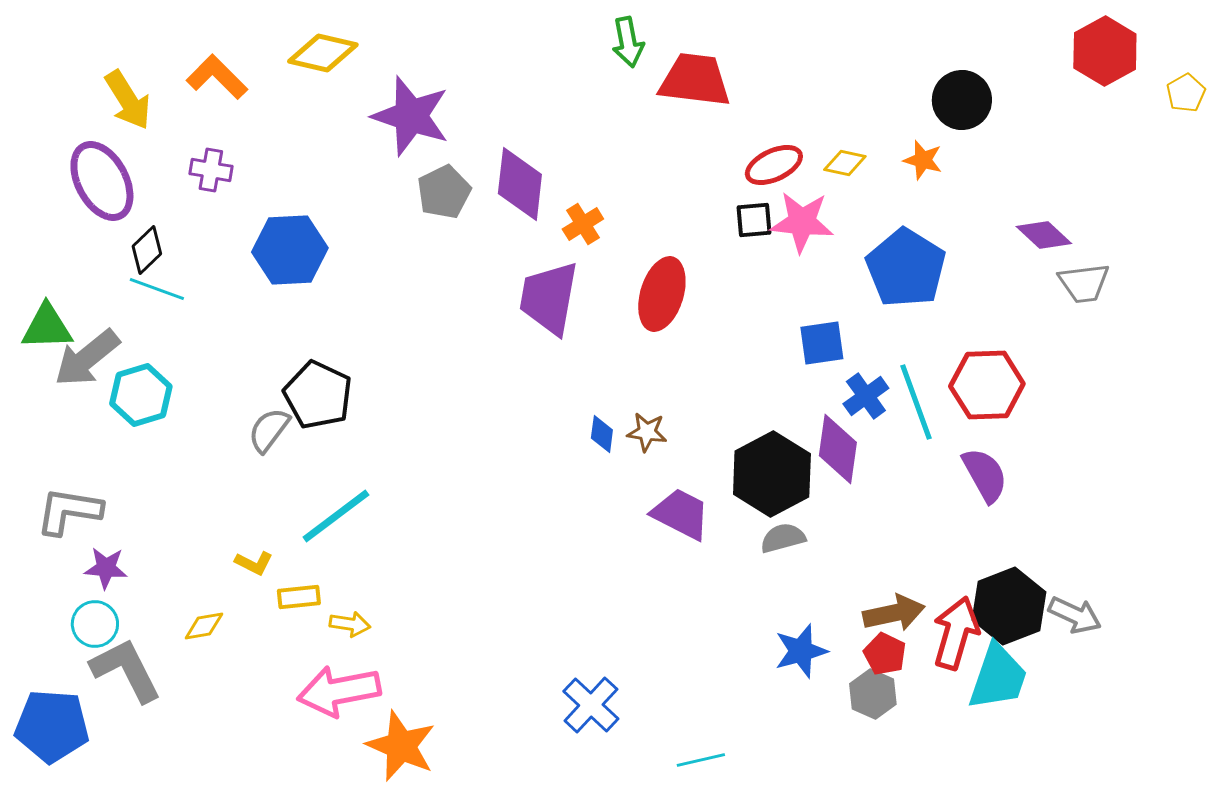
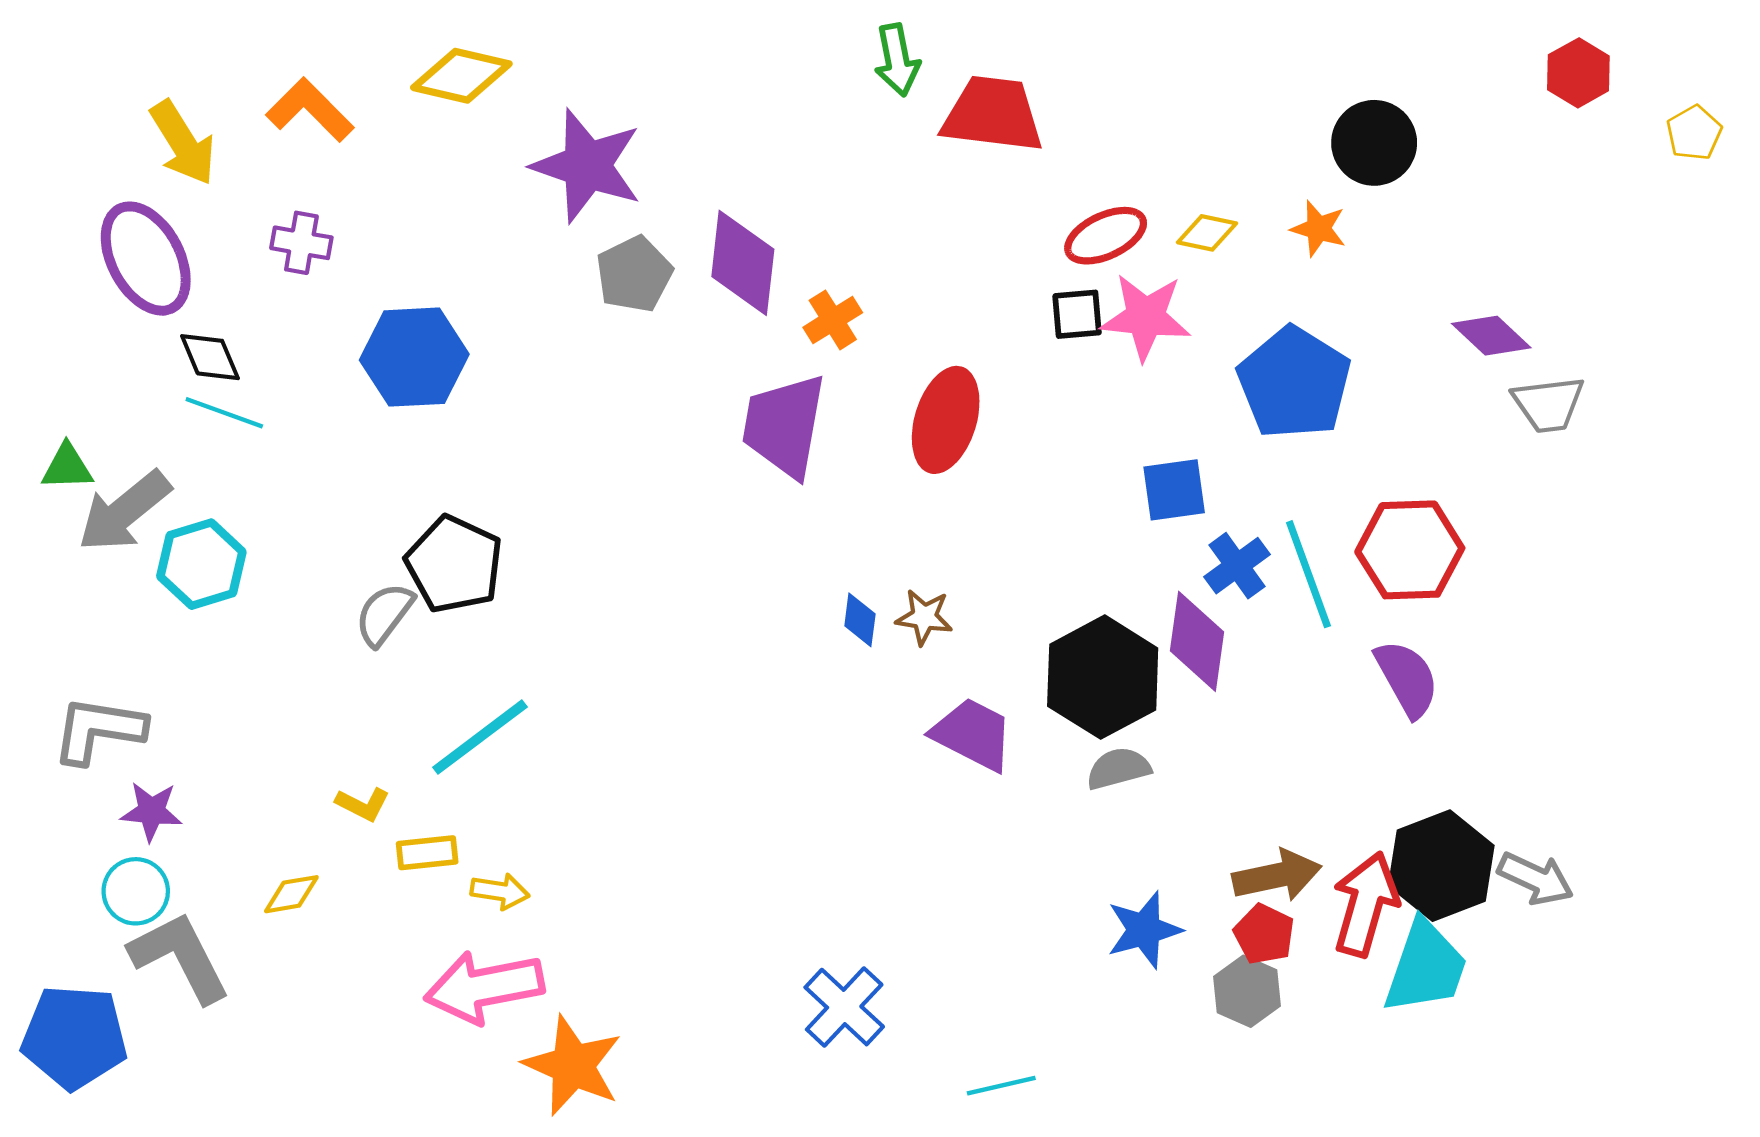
red hexagon: (1105, 51) -> (1578, 73), size x0.7
black diamond: (147, 250) -> (210, 357), turned -69
green triangle: (47, 327) -> (67, 467), size x0.7

